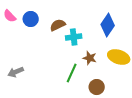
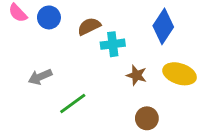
gray arrow: (16, 72) -> (40, 77), moved
green line: (72, 73) -> (73, 103), moved, turned 30

